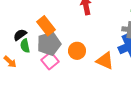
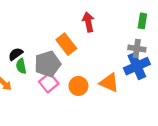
orange rectangle: (46, 26) -> (66, 44), moved
orange circle: (77, 51) -> (78, 86), moved

